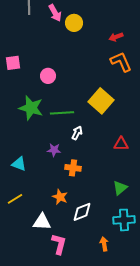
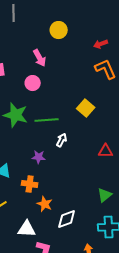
pink arrow: (55, 13) -> (40, 58), moved
yellow square: (101, 101) -> (86, 108), size x0.7
orange cross: (73, 168) -> (30, 184), moved

